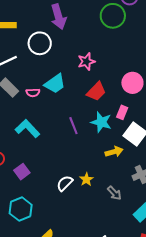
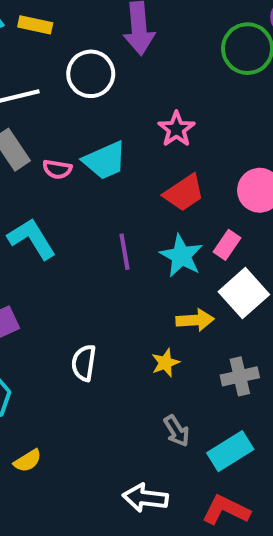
pink star: (86, 62) -> (176, 129), turned -30
yellow star: (86, 179) -> (165, 363), moved
white semicircle: (65, 183) -> (84, 363), turned -48
gray arrow: (114, 193) -> (177, 431), moved

